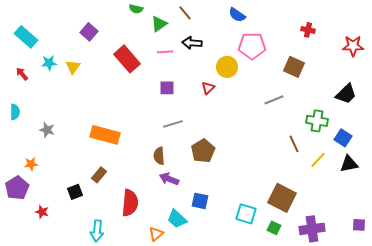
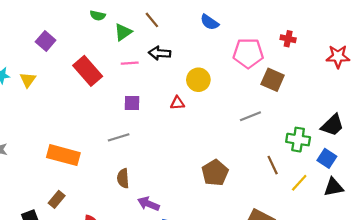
pink pentagon: (252, 46) -> (248, 53), moved
red triangle: (208, 88) -> (177, 103), turned 40
black trapezoid: (346, 94) -> (332, 125), moved
gray line: (173, 124) -> (119, 137), moved
brown pentagon: (203, 151) -> (215, 173), moved
purple arrow: (169, 179) -> (149, 204), moved

